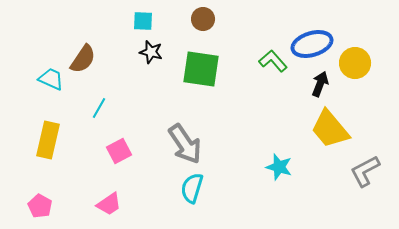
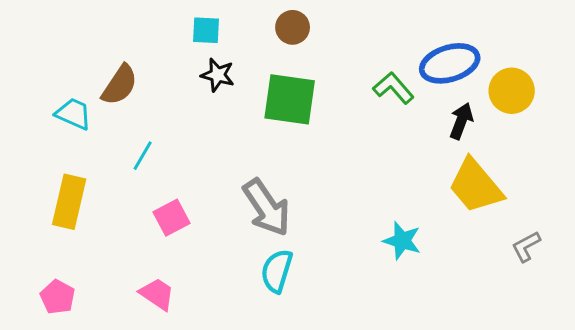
gray L-shape: (365, 171) -> (526, 246), size x0.7
pink trapezoid: (109, 204) -> (157, 294), turned -112

